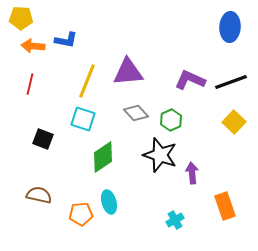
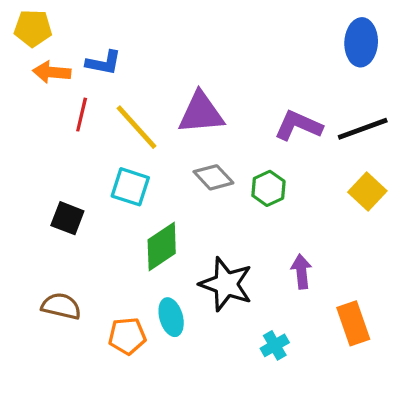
yellow line: (87, 81) -> (137, 127), turned -64
red line: (30, 84) -> (82, 115), moved
black star: (160, 155) -> (226, 284), moved

